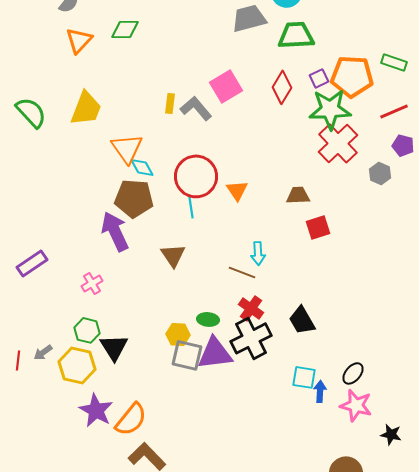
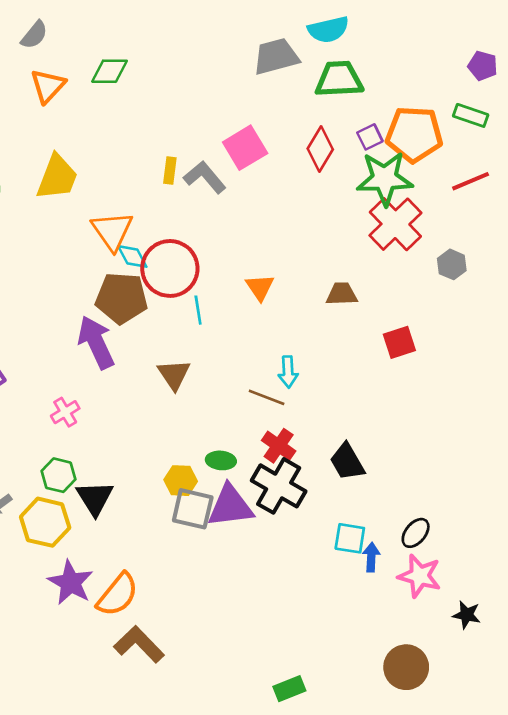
purple pentagon: (403, 145) -> (483, 66), moved
red circle: (196, 176) -> (170, 268), moved
red square: (318, 227) -> (399, 342), moved
black cross: (251, 338) -> (279, 486), turned -33

